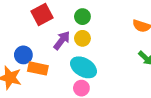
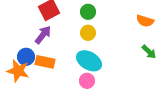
purple arrow: (62, 40) -> (43, 35), moved
blue circle: (23, 55) -> (26, 57), moved

